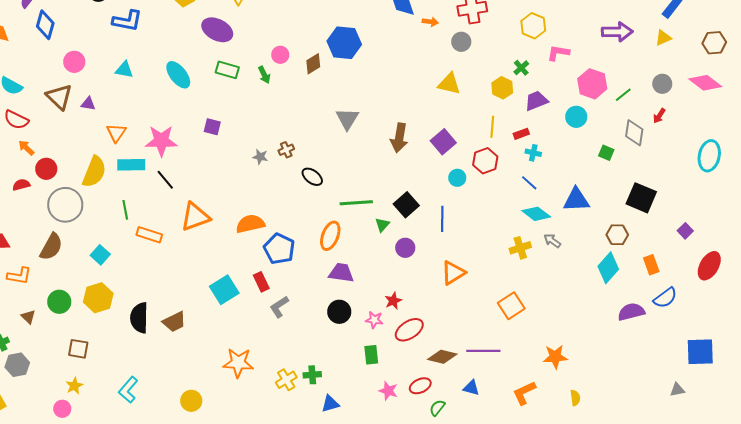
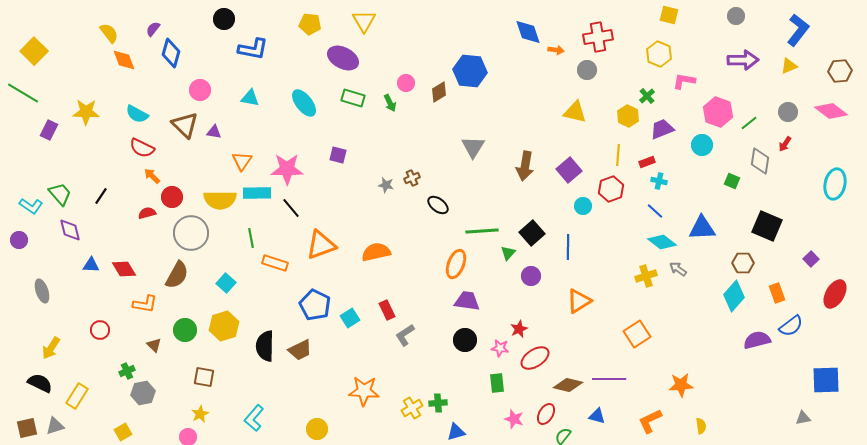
yellow semicircle: (94, 172) -> (220, 200), turned 68
blue pentagon: (279, 249) -> (315, 305), moved
cyan square: (224, 290) -> (350, 318), size x0.7
red ellipse: (420, 386) -> (546, 414), turned -35

